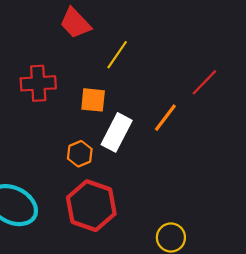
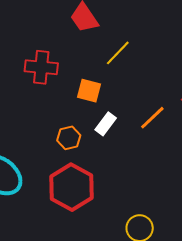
white rectangle: (117, 132) -> (106, 124), size x0.7

